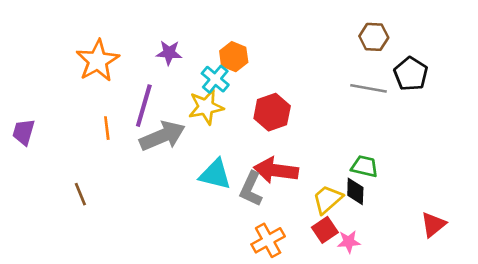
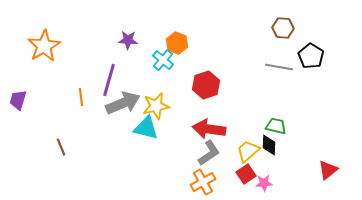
orange star: (98, 61) -> (44, 46), moved
yellow star: (206, 107) -> (156, 106), moved
cyan triangle: (215, 174) -> (146, 128), moved
gray L-shape: (251, 189) -> (209, 153), moved, turned -148

